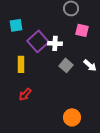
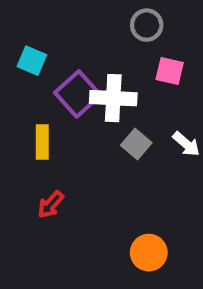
cyan square: (16, 25) -> (32, 61), turned 32
white cross: (55, 43) -> (113, 98), size x1.5

